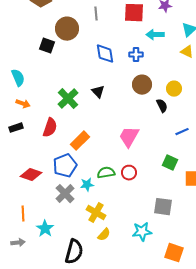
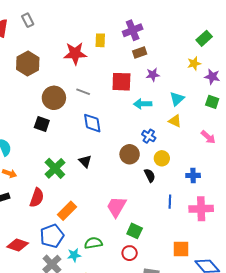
gray line: (96, 14) -> (83, 92), moved, turned -64
black square: (47, 46) -> (42, 124), moved
blue cross: (136, 55) -> (149, 136), moved, turned 32
blue line: (182, 132) -> (170, 202), turned -64
green square: (170, 163) -> (135, 231), moved
red circle: (129, 173) -> (130, 253), moved

